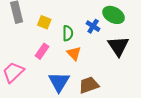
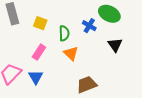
black triangle: (118, 46) -> (115, 45), size x0.7
blue triangle: (59, 82) -> (36, 77), moved, size x0.7

